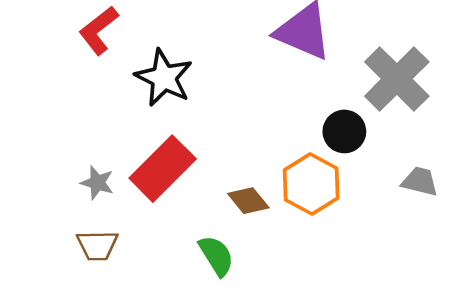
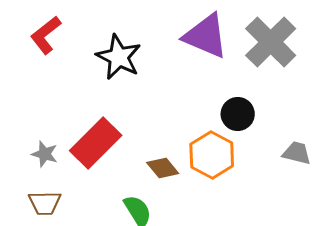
black star: (164, 78) -> (119, 57), moved
gray cross: (397, 79) -> (271, 42), moved

